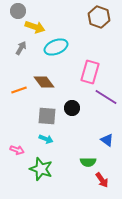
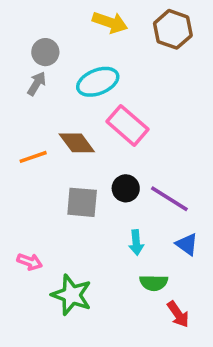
gray circle: (18, 11) -> (45, 52), moved
yellow arrow: (35, 27) -> (110, 22), moved
pink rectangle: (90, 72) -> (127, 125), moved, turned -65
purple line: (106, 97) -> (169, 199), moved
cyan arrow: (46, 139) -> (136, 243), moved, turned 64

